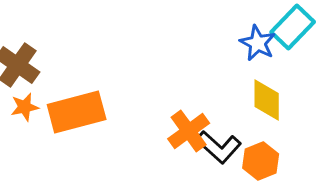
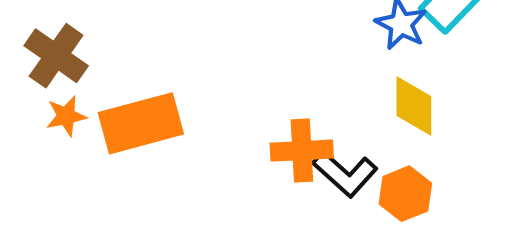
orange cross: (189, 131) -> (302, 151), turned 33

